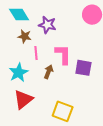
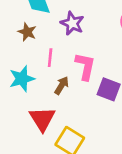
brown star: (25, 36) -> (27, 32), moved
red triangle: (23, 99) -> (42, 119), moved, turned -35

